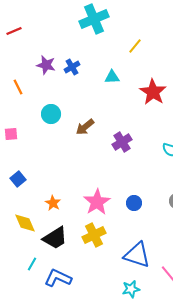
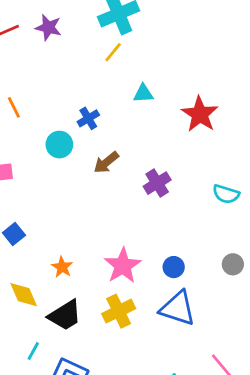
yellow line: (135, 46) -> (113, 52), moved
purple star: (46, 65) -> (48, 27), moved
blue cross: (72, 67) -> (88, 118), moved
blue triangle: (137, 255) -> (178, 308), moved

